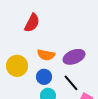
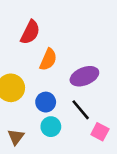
orange semicircle: (46, 55) -> (48, 59), moved, turned -78

